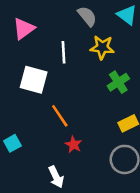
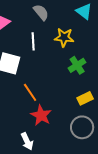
gray semicircle: (87, 16) -> (41, 12), moved
red star: (74, 145) -> (41, 115), size x1.5

